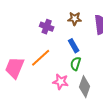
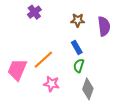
purple cross: (47, 27) -> (34, 12), moved, turned 32
pink star: (61, 82) -> (51, 84), moved

